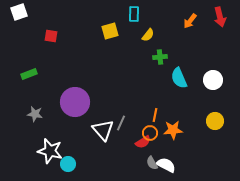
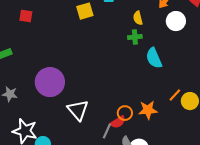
yellow semicircle: (148, 35) -> (138, 18), moved, turned 128
white circle: (213, 80) -> (176, 21), moved
orange line: (155, 115) -> (175, 95), moved, turned 32
gray line: (121, 123) -> (107, 131), moved

